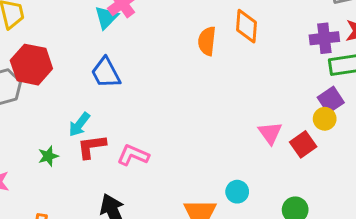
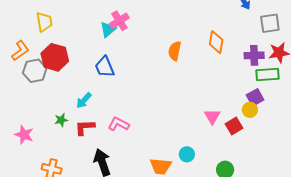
orange diamond: (246, 26) -> (216, 42), moved
red L-shape: (92, 147) -> (85, 127), moved

